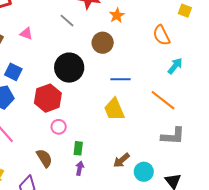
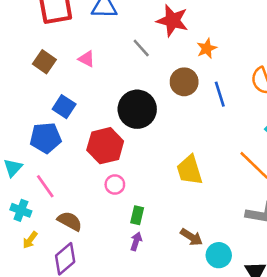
blue line: (120, 79) -> (220, 94), moved, turned 66
brown semicircle: (44, 158) -> (70, 221), moved, turned -36
brown arrow: (121, 160) -> (191, 237), turned -114

